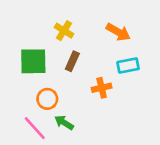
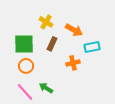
orange arrow: (118, 32) -> (74, 30), moved
orange circle: (47, 99) -> (26, 66), moved

